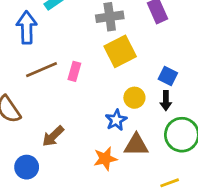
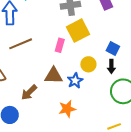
pink rectangle: (74, 71) -> (60, 45), moved
brown triangle: (136, 145) -> (54, 76), moved

